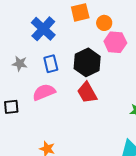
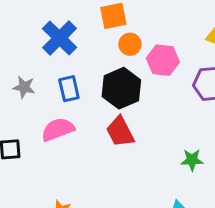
orange circle: (104, 23) -> (130, 44), moved

